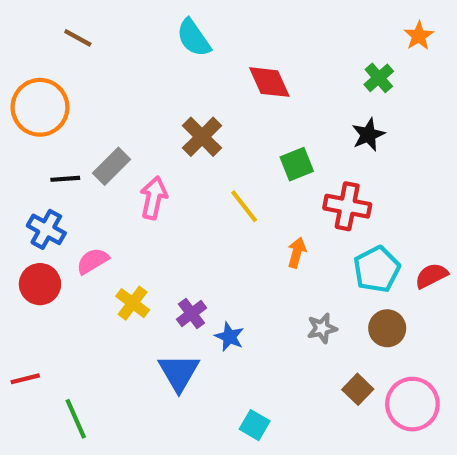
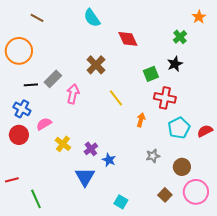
green square: (297, 164) -> (151, 74), moved
brown circle: (387, 328) -> (182, 167), moved
brown square: (358, 389) -> (165, 195), moved

